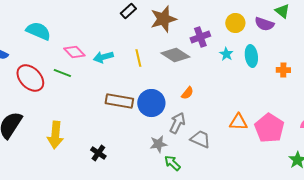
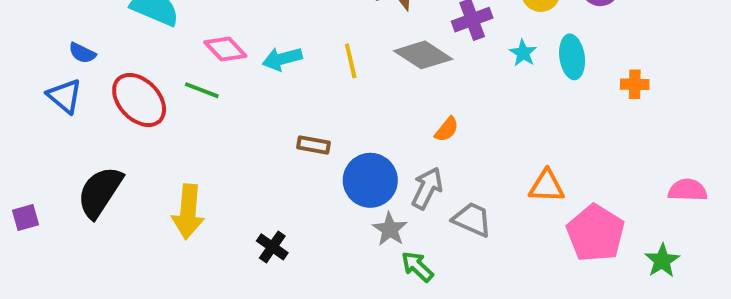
brown rectangle: (119, 101) -> (313, 145), size x0.6
blue circle: (151, 103) -> (370, 180), moved
pink pentagon: (269, 128) -> (596, 233), moved
gray star: (158, 144) -> (390, 229), turned -30

